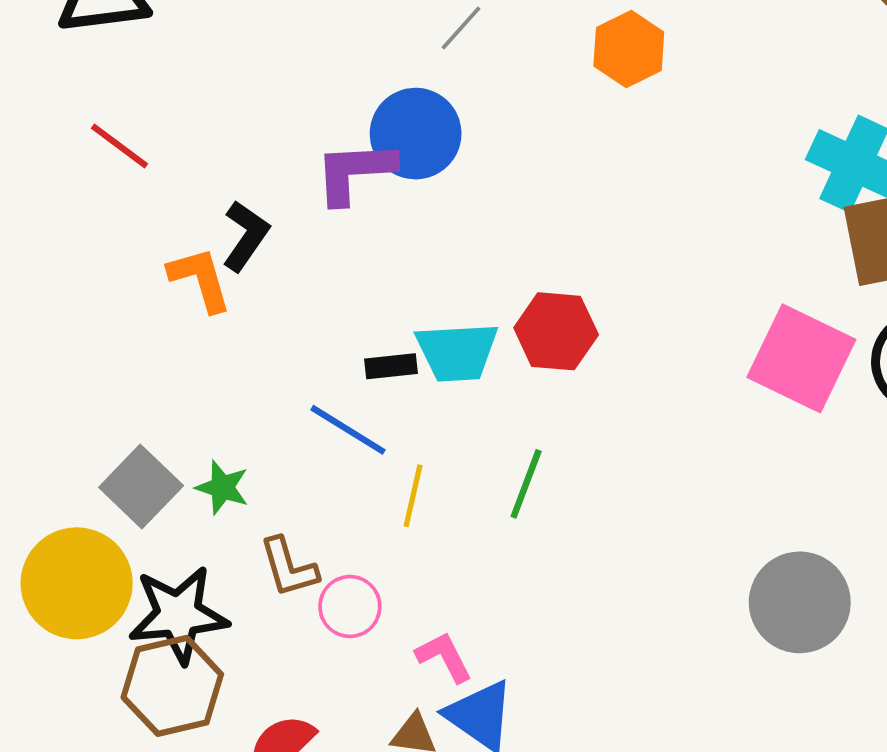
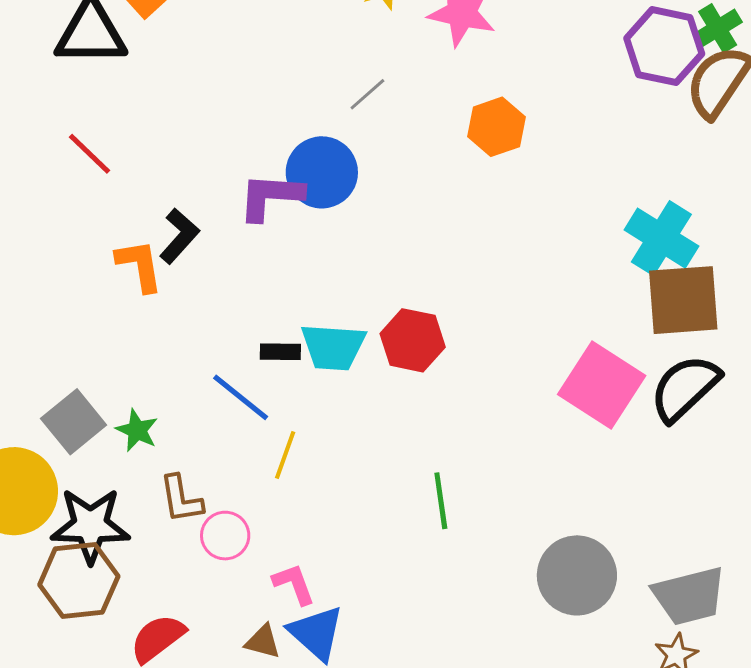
green line: (526, 484) -> (441, 501), moved, turned -36

